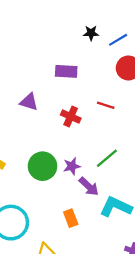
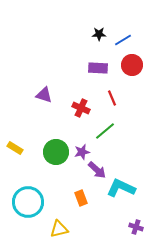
purple rectangle: (66, 71) -> (98, 68), moved
red line: (106, 105) -> (112, 98), turned 49
green line: (107, 158) -> (105, 131), moved

